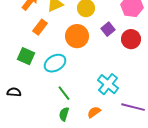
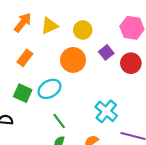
orange rectangle: (40, 27) -> (25, 58), moved
green square: (26, 56) -> (23, 93), moved

